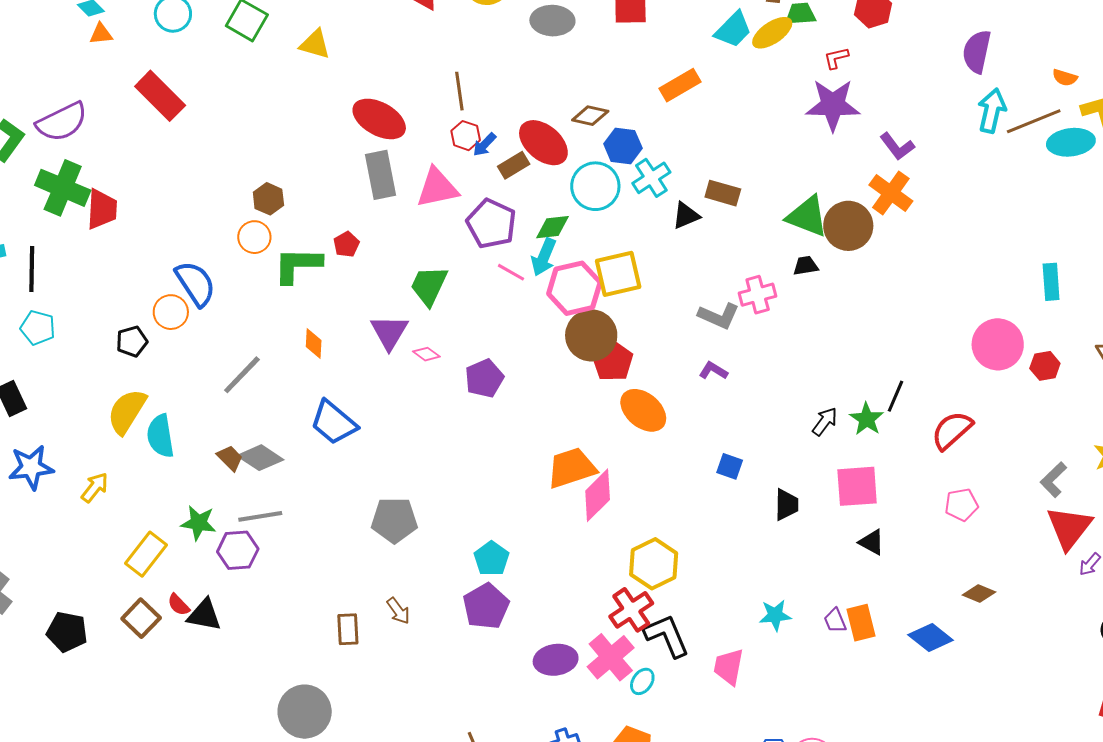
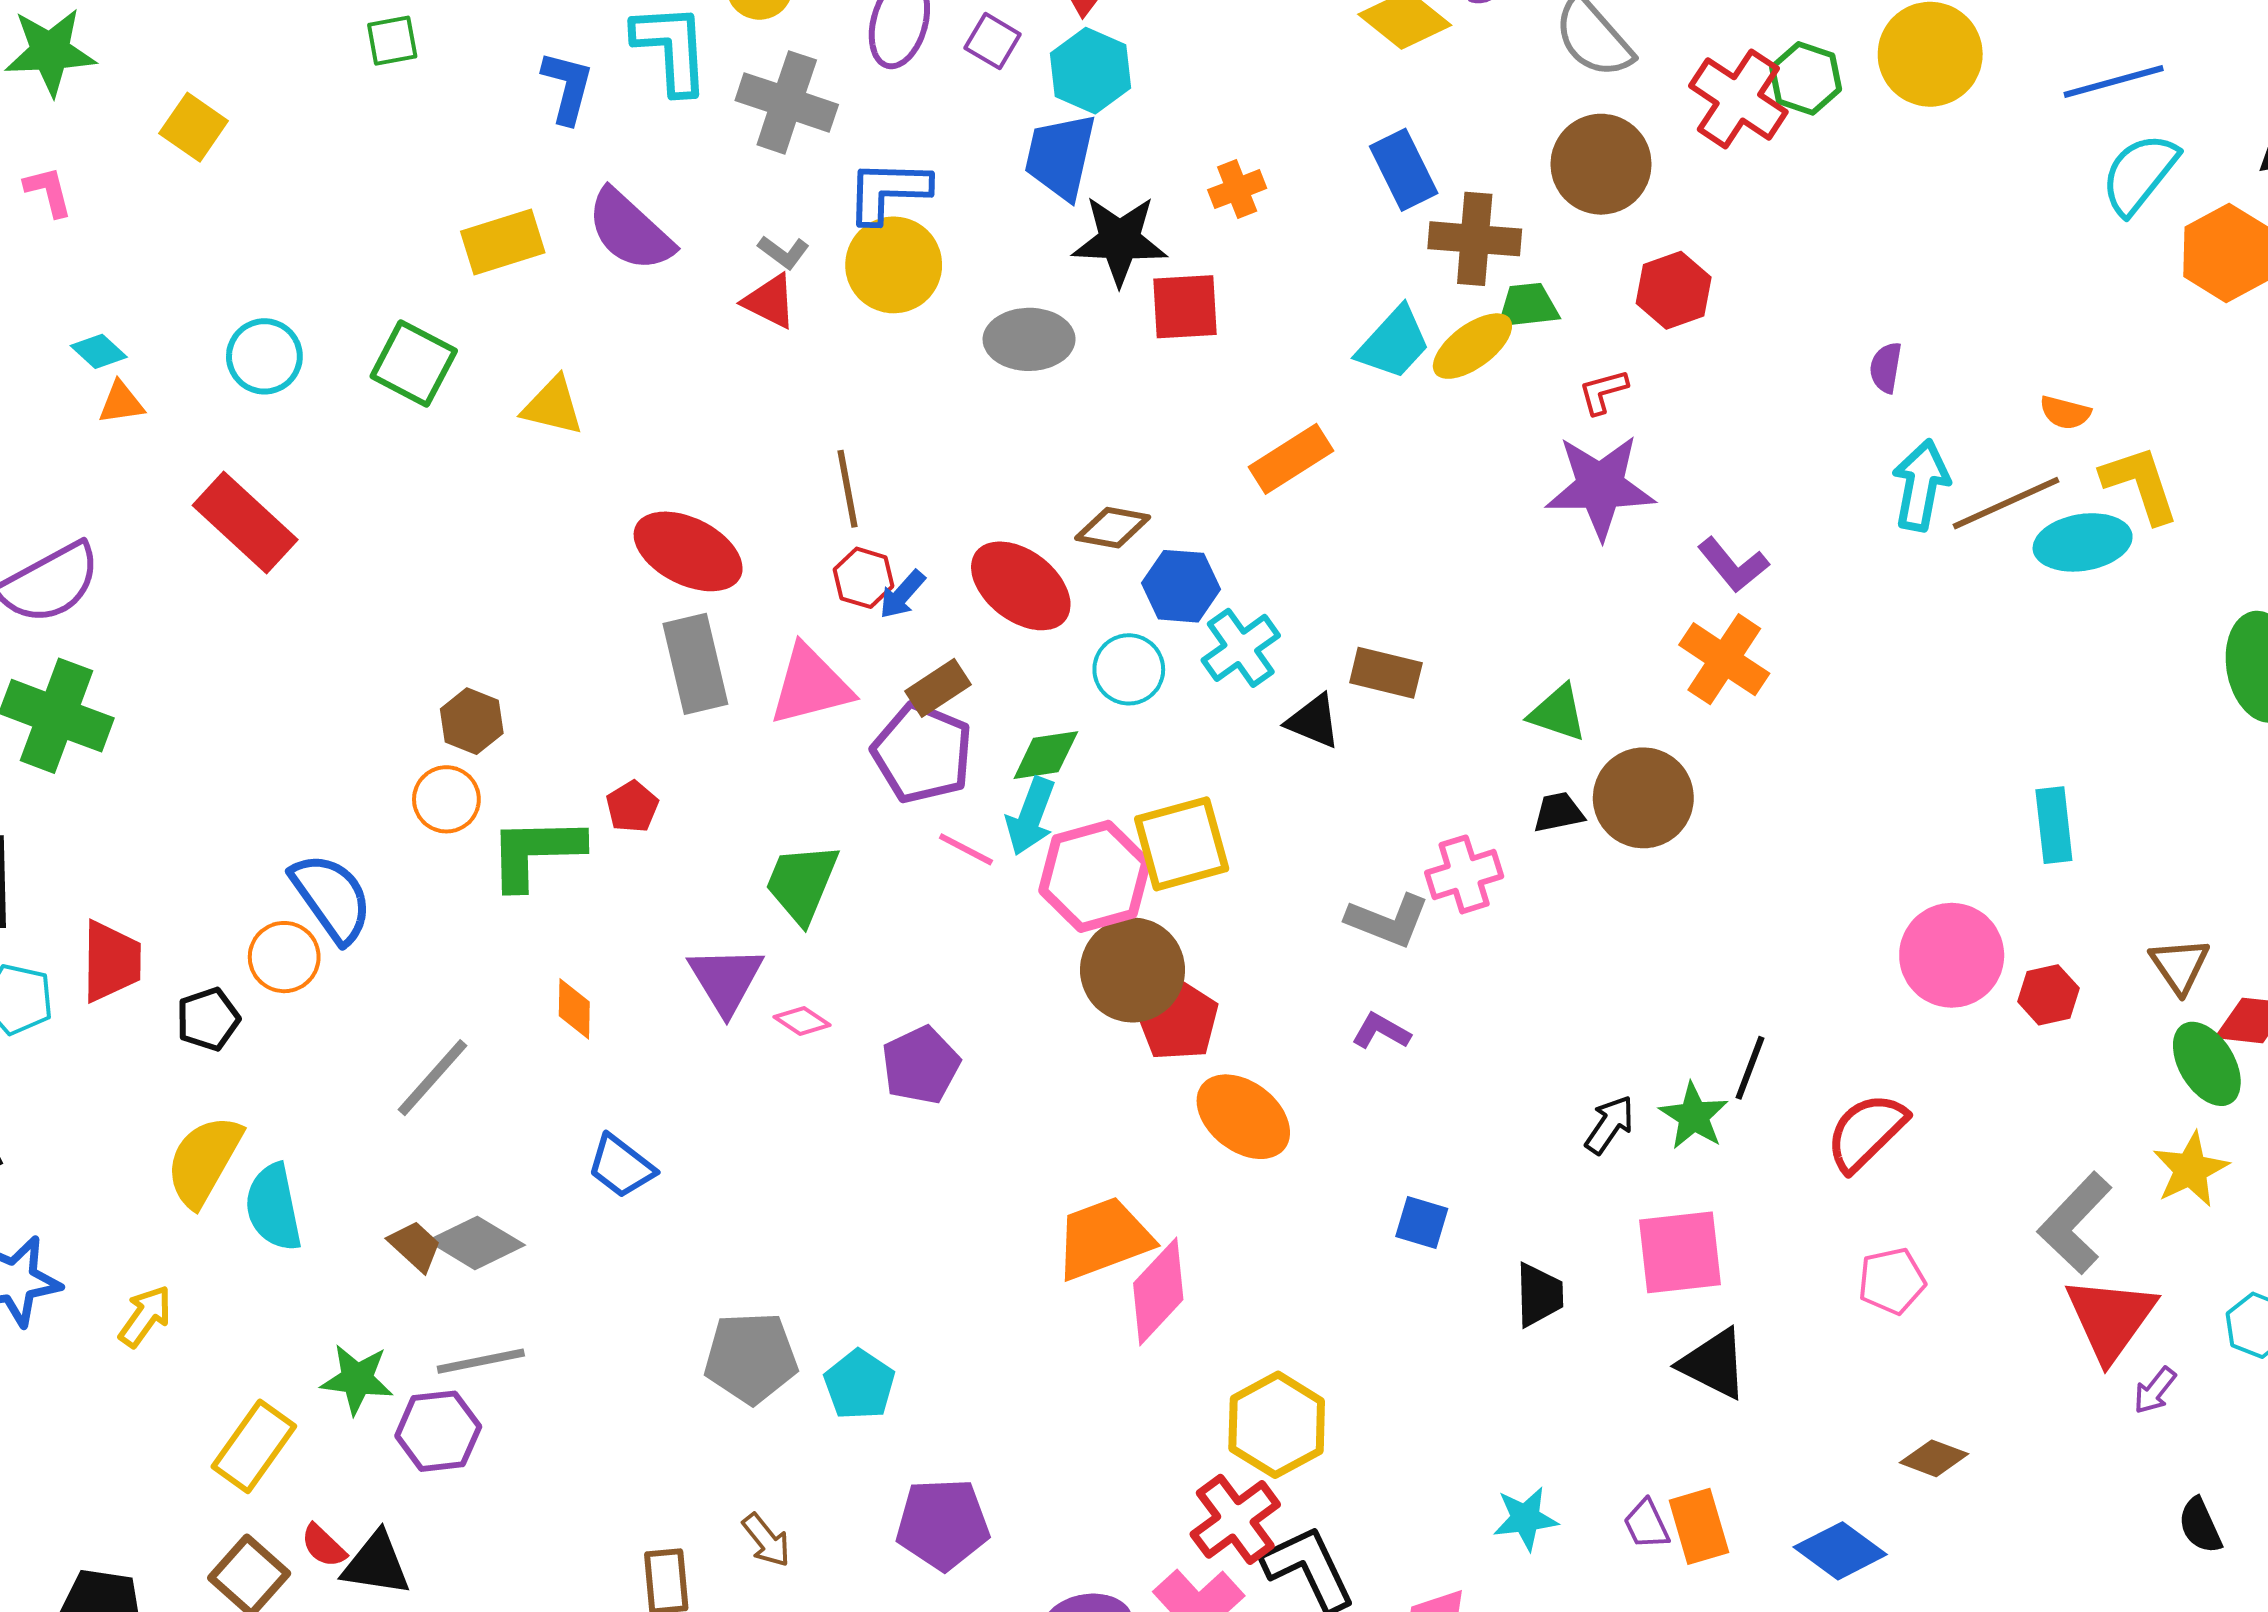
purple semicircle: (977, 52) -> (1886, 368), size x0.6
brown rectangle: (514, 165) -> (938, 688), moved
cyan circle: (595, 186) -> (1129, 669), size x0.7
red trapezoid: (102, 209) -> (111, 961), moved
black triangle: (686, 216) -> (1313, 721), turned 48
green triangle: (807, 216) -> (1558, 713), size x0.7
brown circle: (848, 226) -> (1643, 798), moved
blue trapezoid: (334, 423) -> (621, 1166), size x0.7
gray L-shape: (1053, 480) -> (2075, 1223), size x1.4
black triangle: (872, 542) -> (1714, 1364), size x1.4
cyan pentagon: (491, 559) -> (859, 1385), moved
purple pentagon: (486, 606) -> (943, 1524), turned 30

